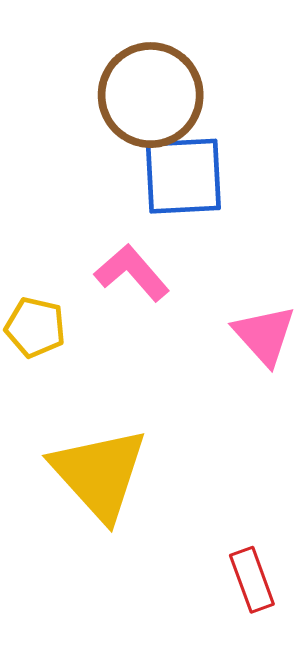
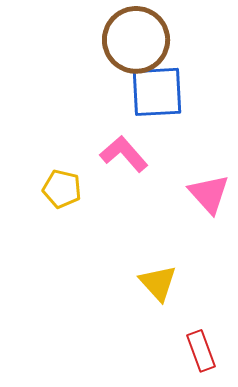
yellow triangle: (99, 474) -> (158, 283), moved, size x0.6

